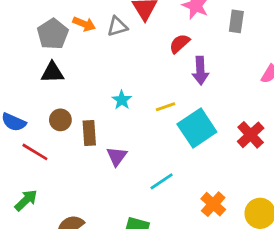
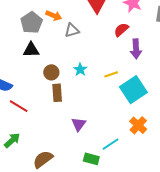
gray triangle: (117, 26) -> (72, 30), moved
brown circle: (60, 120) -> (51, 72), moved
purple triangle: (117, 156) -> (79, 124), moved
cyan line: (162, 181) -> (110, 144), moved
orange cross: (213, 204) -> (138, 125), moved

